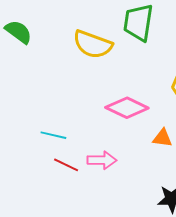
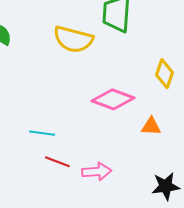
pink arrow: (102, 160) -> (97, 172), moved

